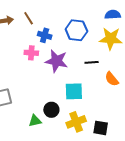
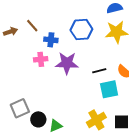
black line: (92, 62) -> (99, 71), moved
cyan square: (74, 91) -> (109, 89), moved
black circle: (51, 110) -> (38, 119), moved

